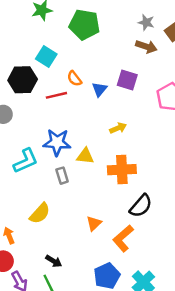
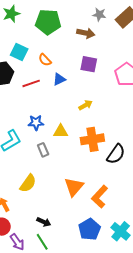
brown arrow: (146, 47) -> (86, 33), moved
orange semicircle: (74, 79) -> (45, 60), moved
blue triangle: (99, 89) -> (59, 79), moved, turned 32
blue star: (57, 142) -> (36, 123), size x0.7
black semicircle: (141, 206) -> (116, 154), moved
orange triangle: (94, 223) -> (74, 187), size x1.5

